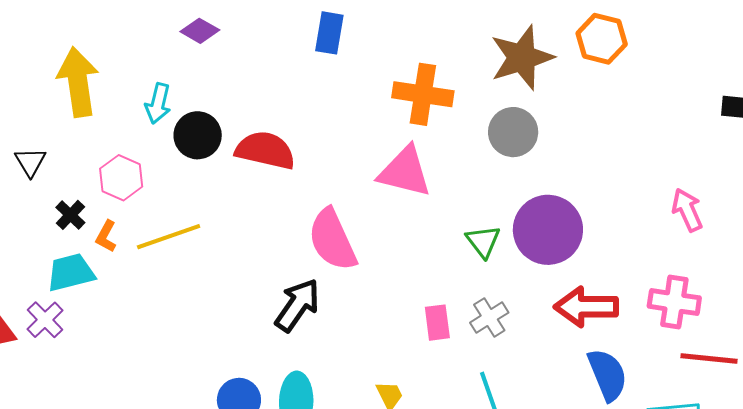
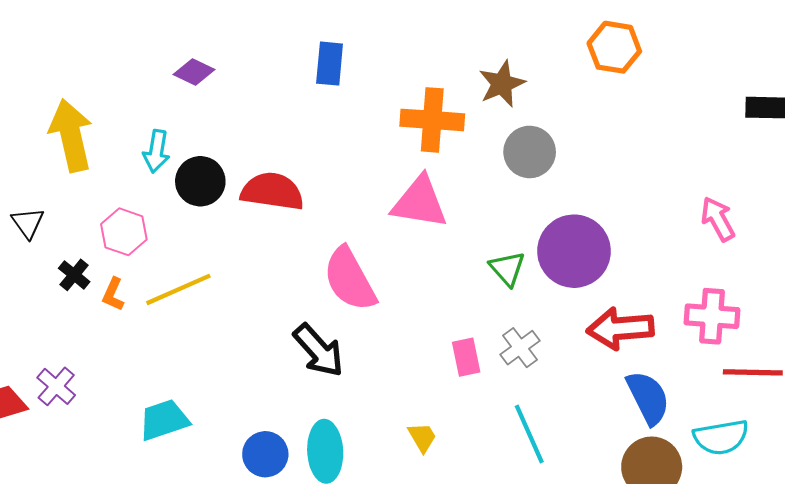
brown star: (522, 58) -> (502, 84), moved, size x0.7
cyan trapezoid: (71, 272) -> (164, 420), moved
black arrow: (297, 305) -> (319, 350), turned 108

